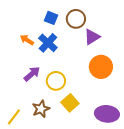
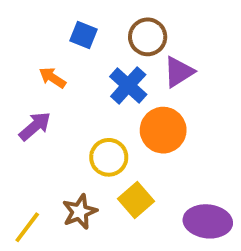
blue square: (51, 18) -> (84, 35), moved
blue cross: (48, 43) -> (128, 85), moved
orange circle: (101, 67) -> (163, 130), moved
purple arrow: (32, 74) -> (35, 126), moved

